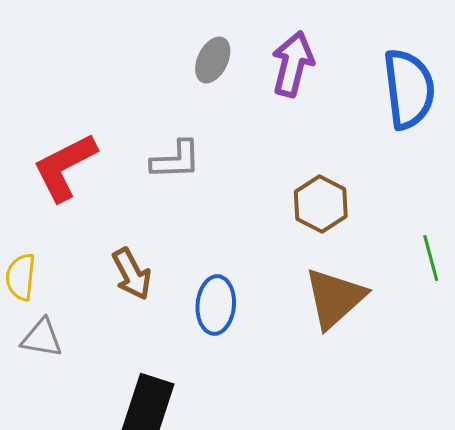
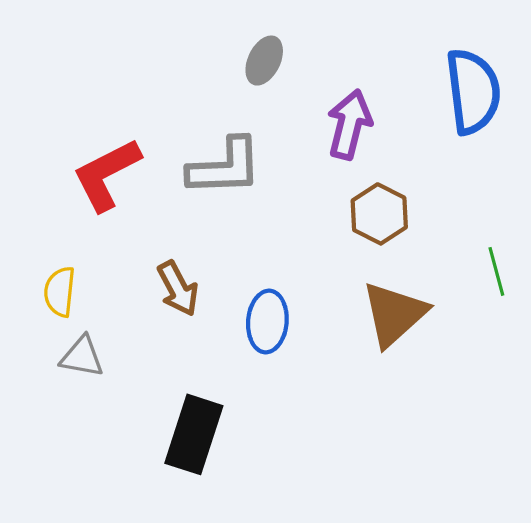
purple arrow: (293, 64) -> (349, 124), moved
gray L-shape: (176, 160) -> (225, 167), size x1.4

